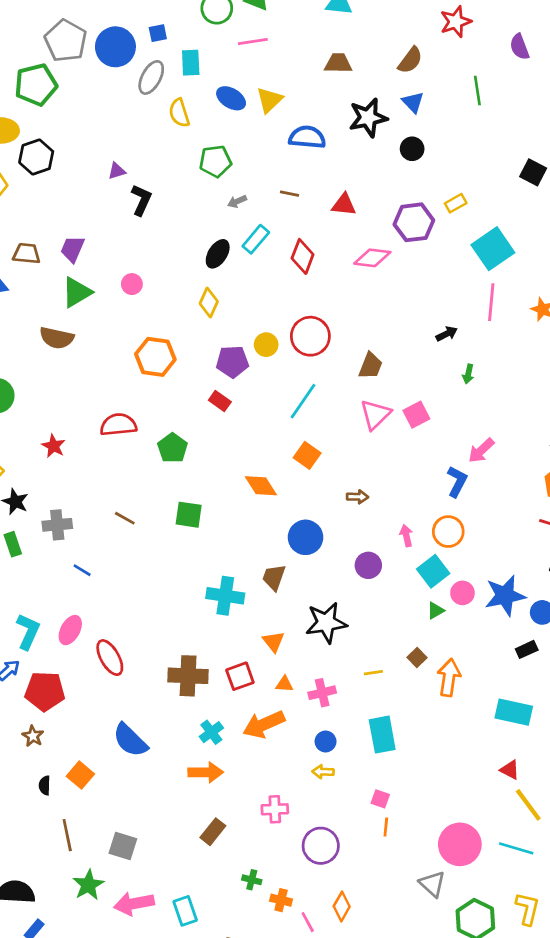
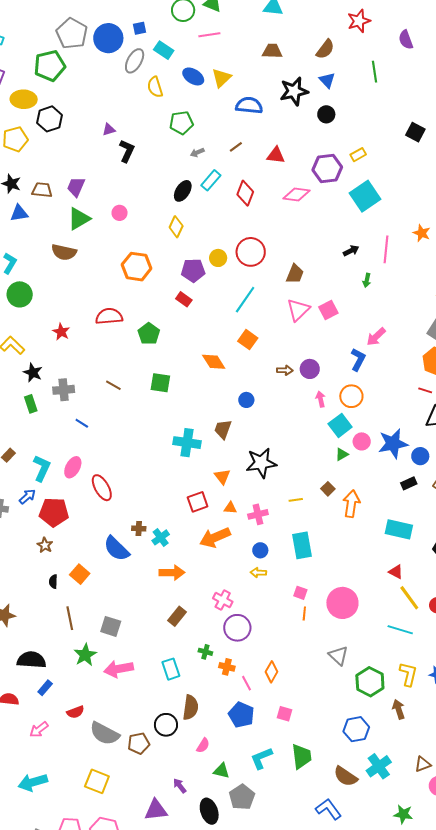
cyan rectangle: (191, 63) -> (164, 50), turned -54
brown line: (290, 194) -> (236, 147), turned -48
cyan square: (493, 249) -> (365, 196), moved
pink line: (491, 302) -> (386, 249), moved
blue circle: (306, 537) -> (246, 400), size x0.6
purple circle: (368, 565) -> (310, 369), moved
brown cross: (188, 676) -> (139, 528), moved, size x0.5
cyan cross: (211, 732) -> (161, 537), moved
pink cross: (275, 809) -> (223, 600), turned 30
pink circle: (460, 844) -> (342, 603), moved
purple circle: (321, 846) -> (237, 628), moved
cyan rectangle: (185, 911) -> (171, 669), moved

